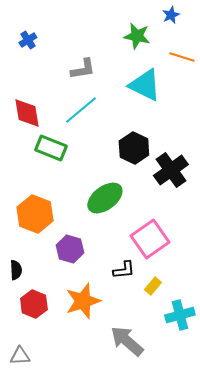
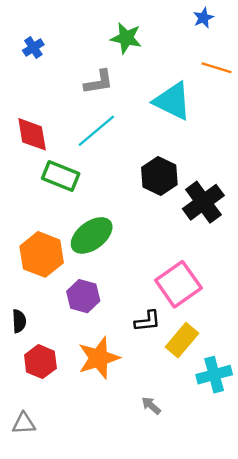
green star: (137, 36) -> (126, 38), moved
green ellipse: (105, 198) -> (92, 235), moved
yellow rectangle: (153, 286) -> (182, 340), size x1.6
gray arrow: (127, 341) -> (151, 406), size x0.5

